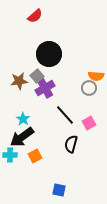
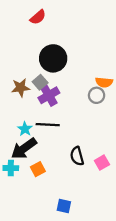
black line: (65, 115) -> (48, 125), moved, turned -45
pink square: (89, 123) -> (102, 163), moved
black semicircle: (71, 144) -> (77, 156), turned -30

